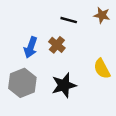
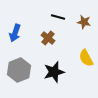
brown star: (102, 15) -> (84, 22), moved
blue arrow: (31, 47) -> (15, 33), moved

